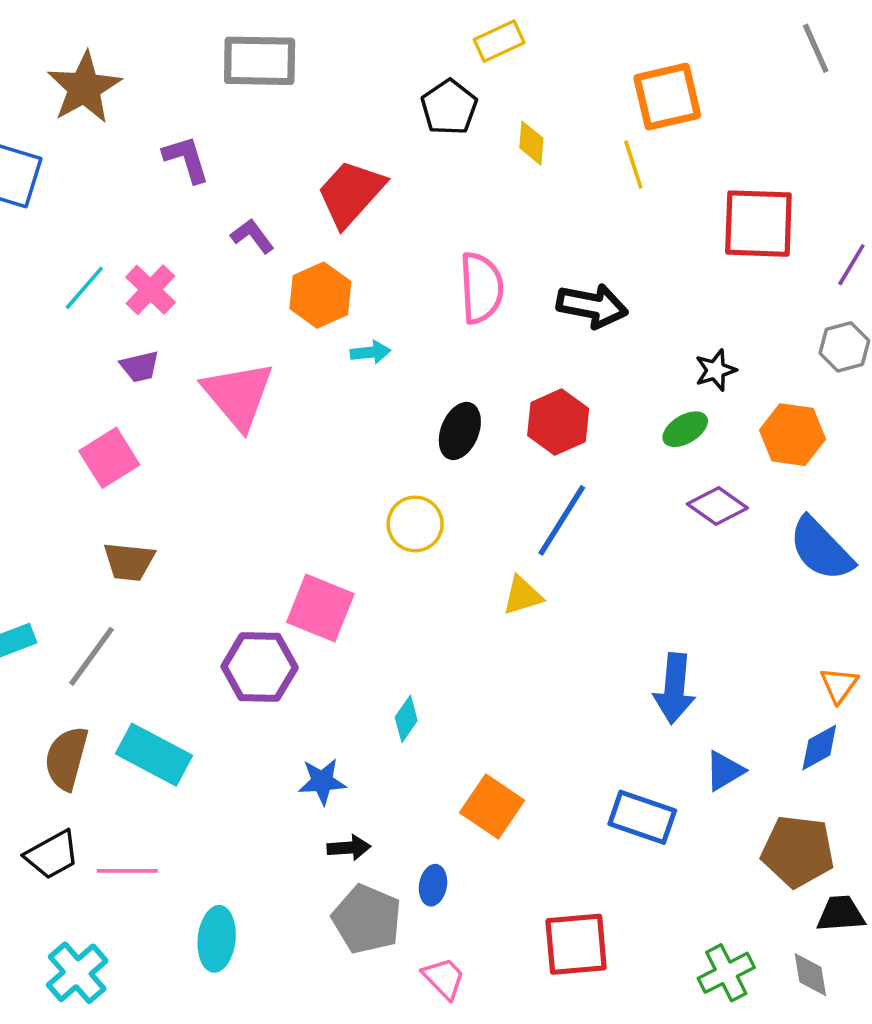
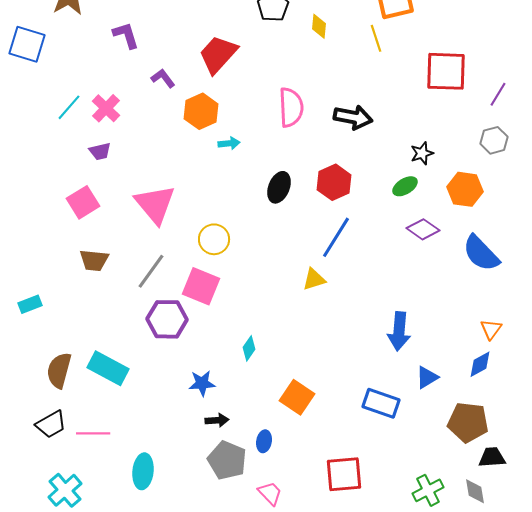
pink triangle: (238, 395) -> (155, 204), moved
yellow circle: (415, 524) -> (214, 239), moved
gray line: (91, 656) -> (151, 271), moved

